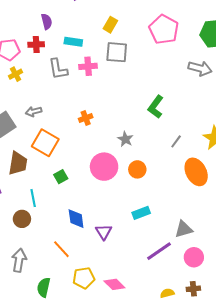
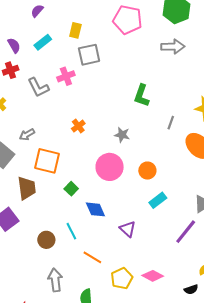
cyan rectangle: (73, 42) -> (43, 42), moved, turned -30
orange circle: (137, 169) -> (147, 171), moved
cyan line: (33, 198) -> (71, 231), moved
blue diamond: (76, 219) -> (95, 209), moved

